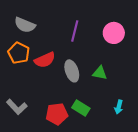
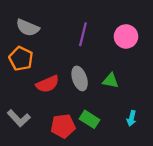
red semicircle: (45, 60) -> (48, 84), moved

